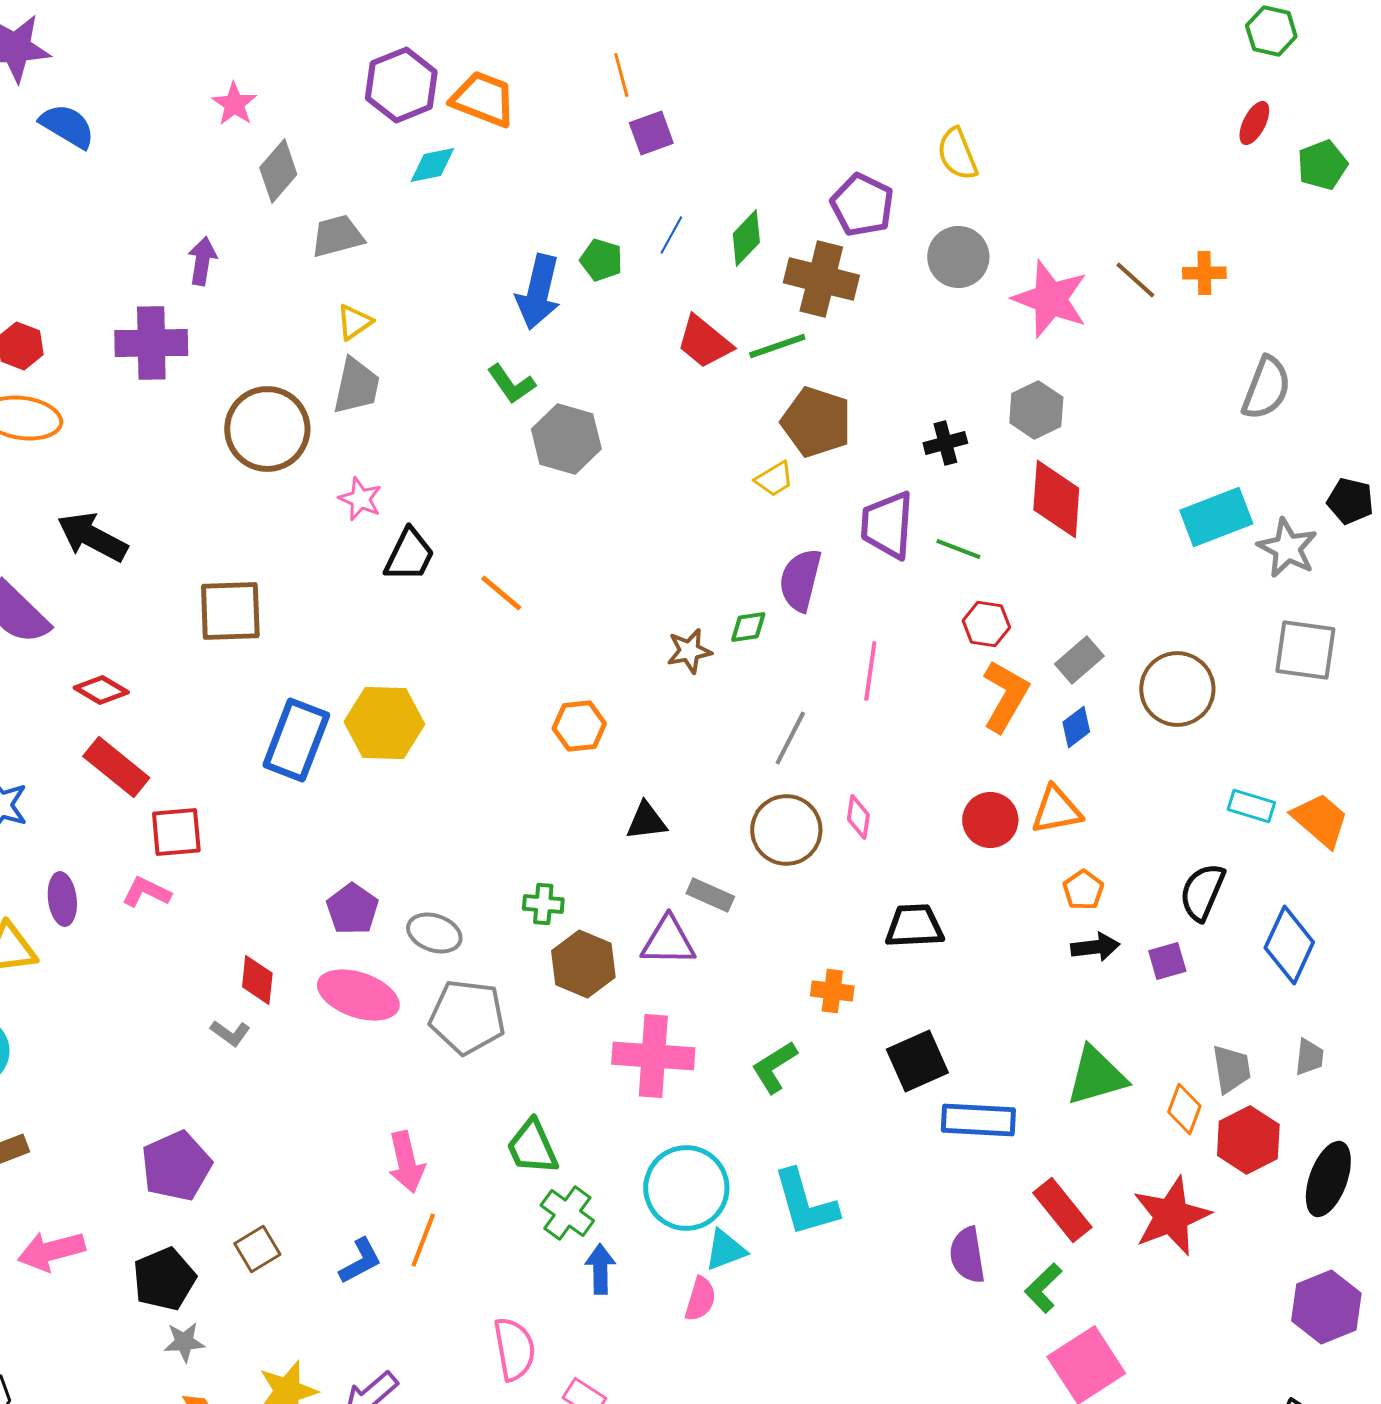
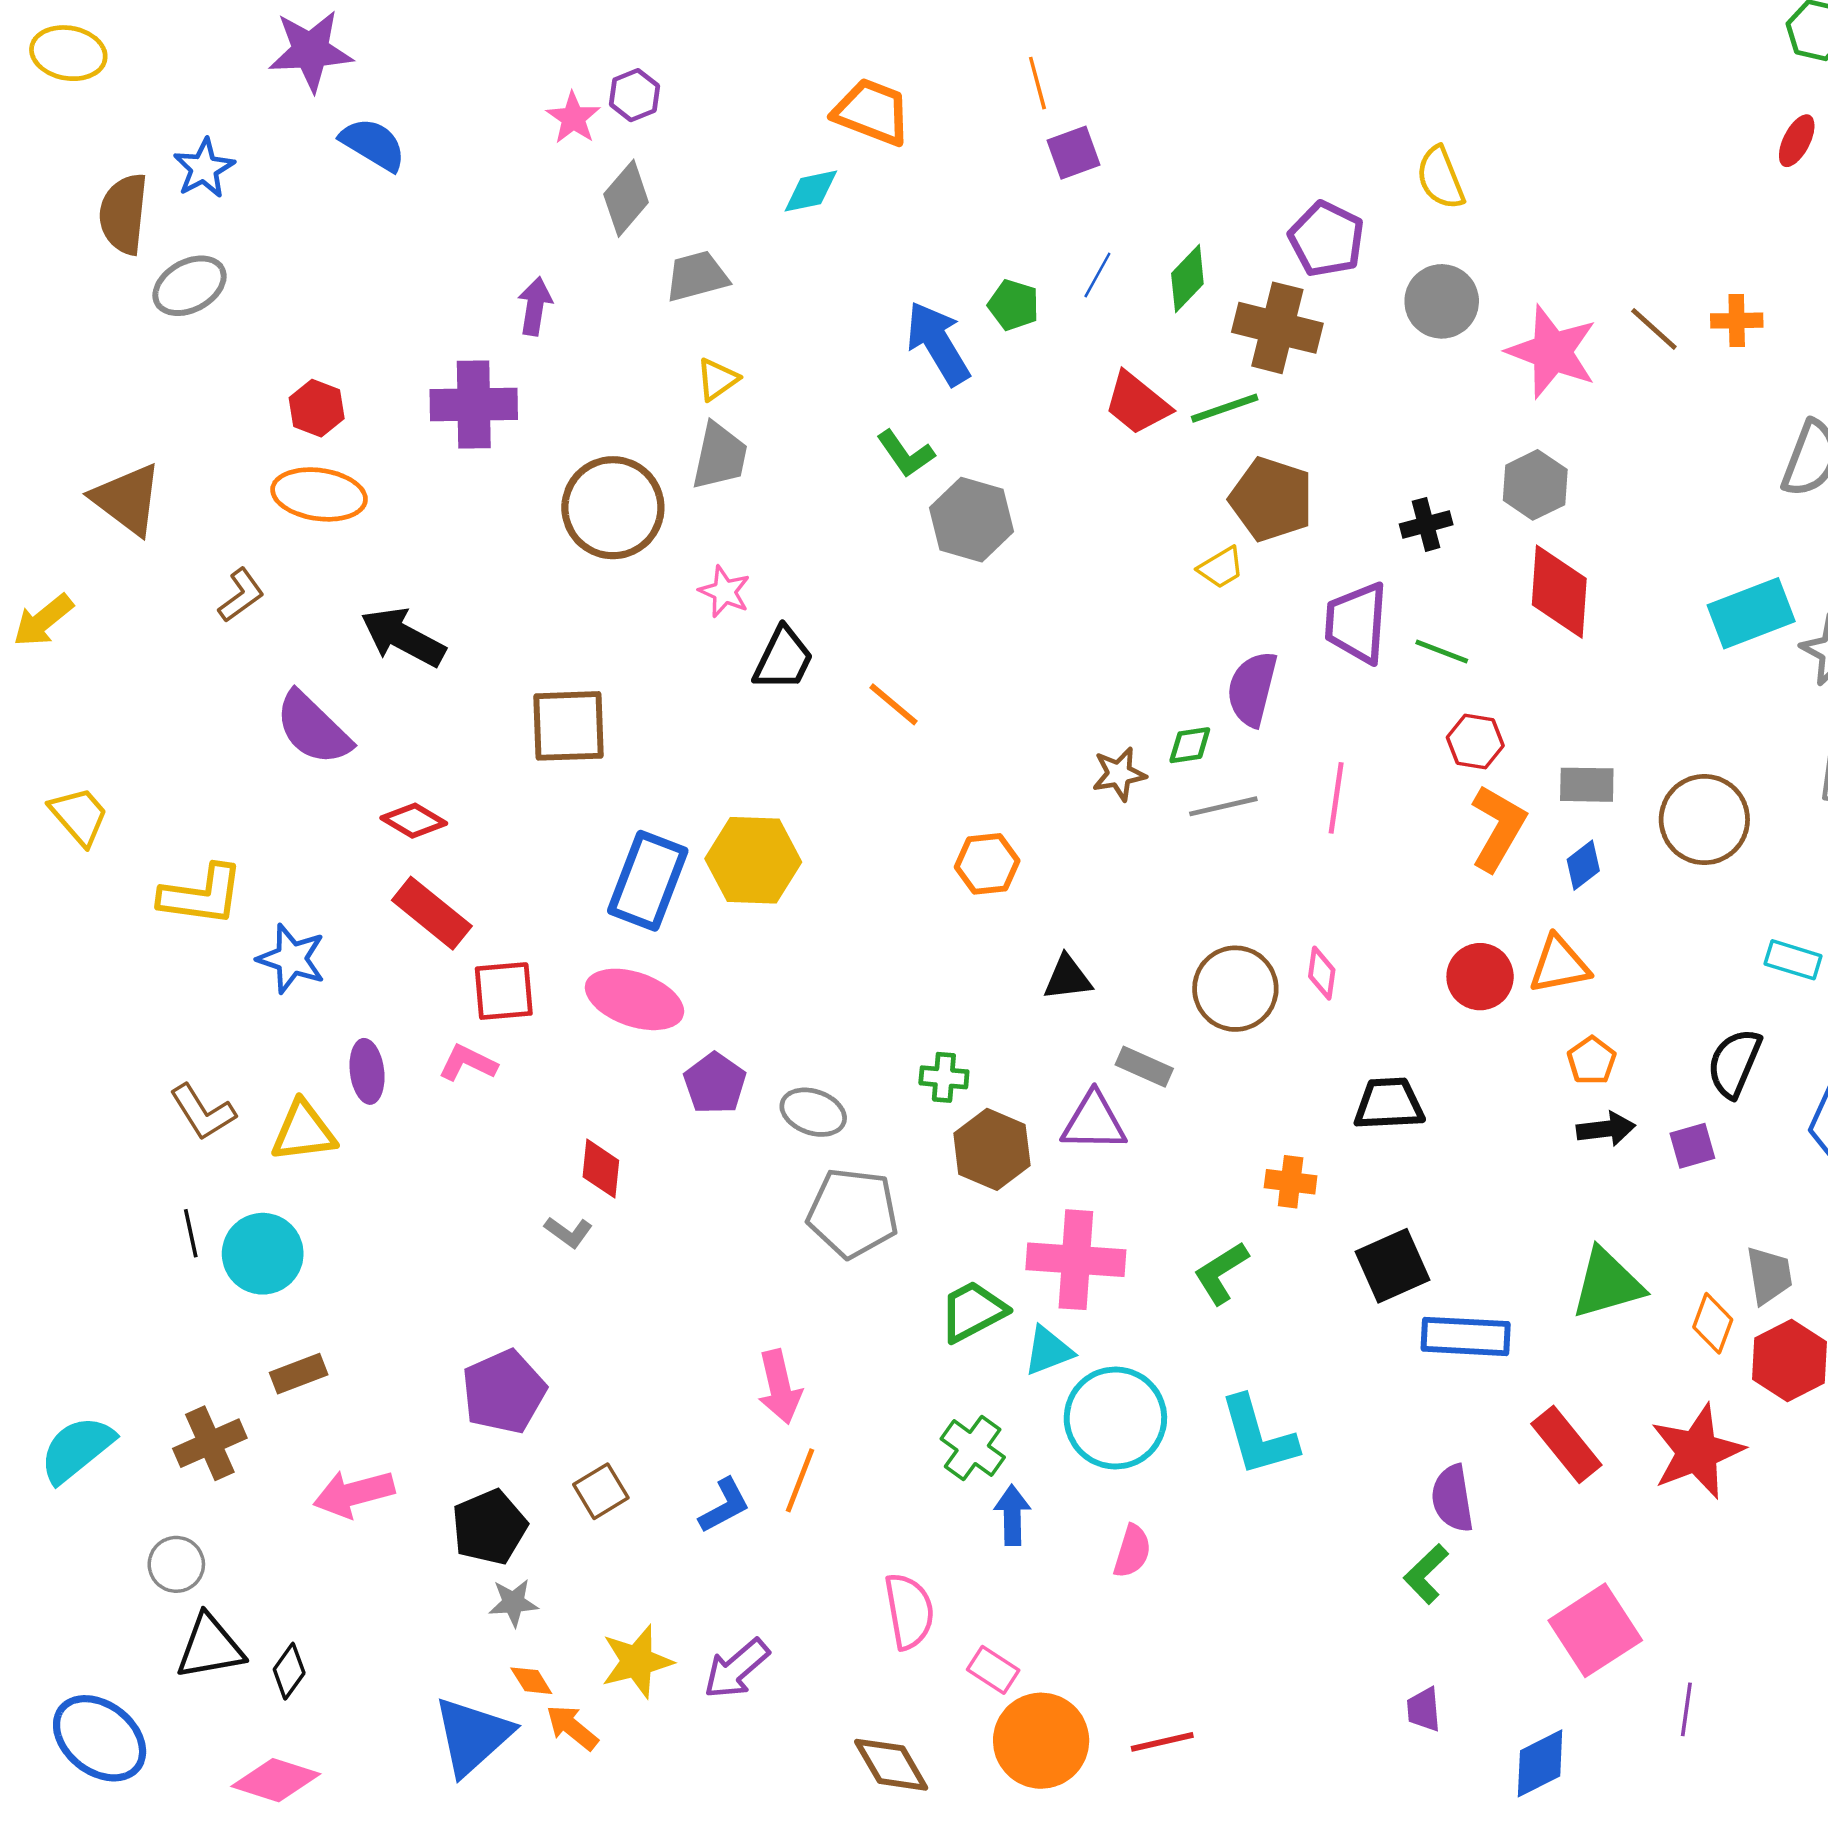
purple hexagon: (401, 85) -> (634, 95), moved, size x0.6
blue arrow: (538, 292) -> (938, 343), turned 136
gray rectangle: (1079, 660) -> (1587, 785), turned 42
gray line: (790, 738) -> (1223, 806), moved, turned 50
pink ellipse: (358, 995) -> (634, 999), moved
green trapezoid: (532, 1147) -> (973, 1311), moved, turned 86
cyan triangle: (725, 1250) -> (1048, 1351), moved
green L-shape: (1043, 1288) -> (1426, 1574), moved

